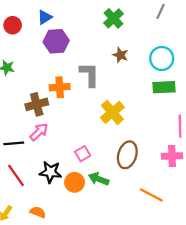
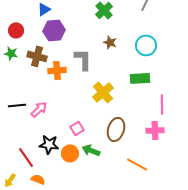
red circle: (13, 25) -> (16, 30), moved
green rectangle: (164, 87) -> (140, 78), moved
brown cross: (37, 104) -> (37, 56), moved, turned 30
black line: (14, 143) -> (17, 105), moved
red line: (16, 175) -> (26, 157), moved

